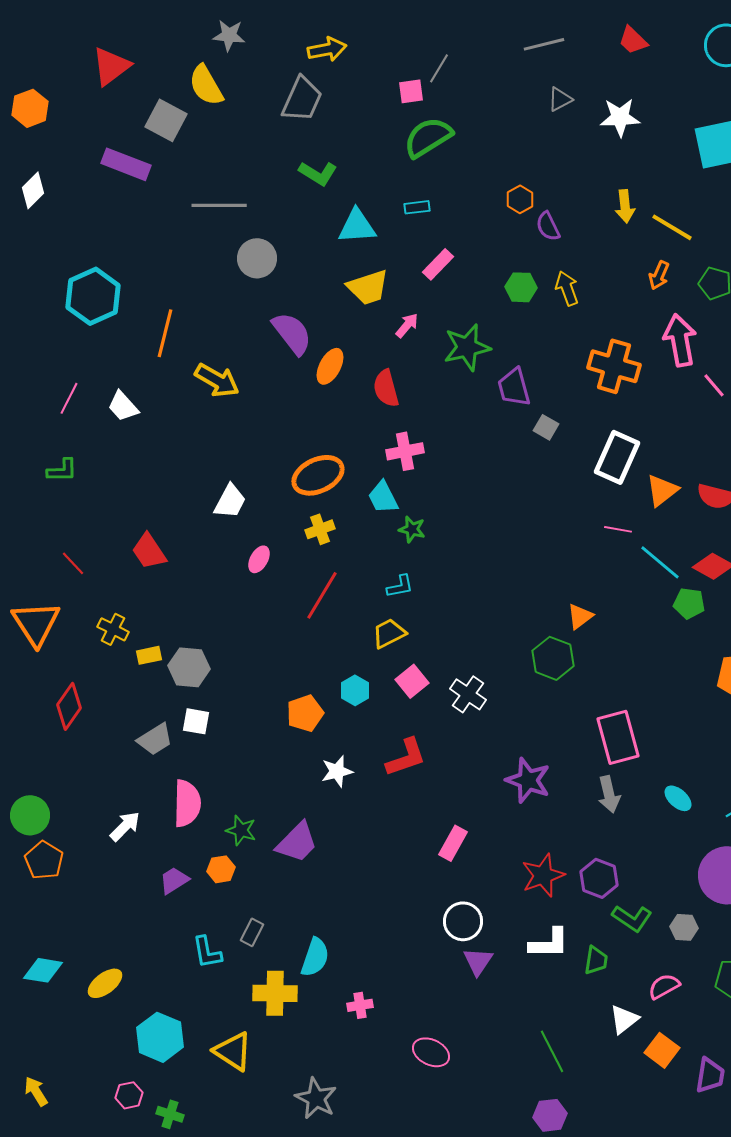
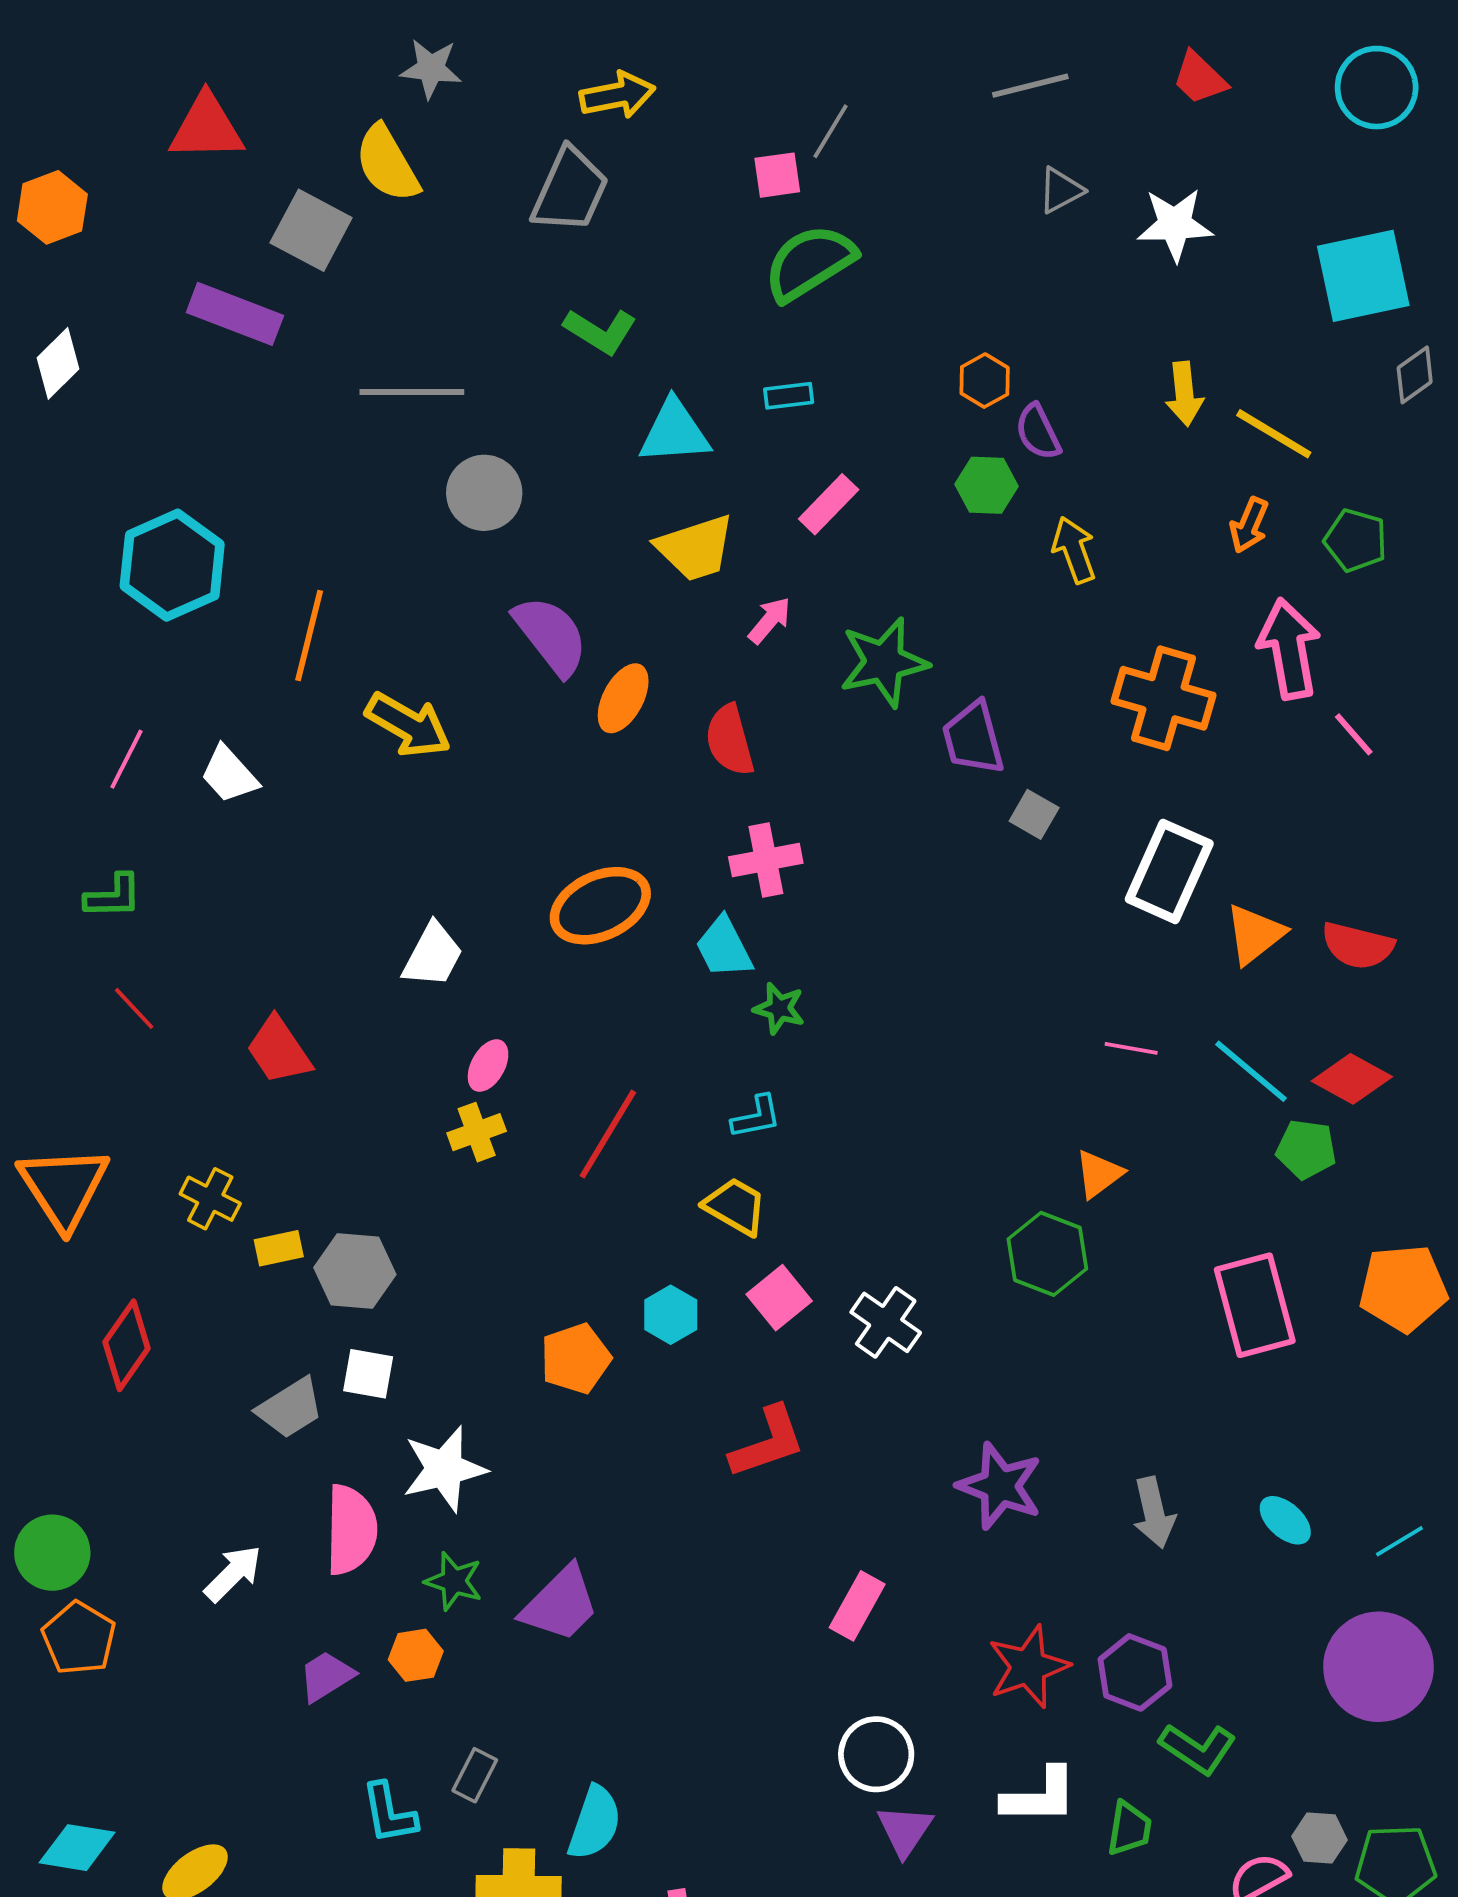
red triangle: (111, 66) -> (206, 127), turned 36
green hexagon: (521, 287) -> (987, 485), moved
yellow cross: (320, 529) -> (477, 1132), moved
pink line: (618, 529) -> (1131, 1048), moved
red line: (73, 563) -> (134, 1008), moved
yellow trapezoid: (389, 633) -> (735, 1206), turned 57
pink rectangle: (618, 737) -> (1255, 1305), moved
white star: (337, 771) -> (444, 1469), moved, size x1.4
gray hexagon: (684, 927) -> (1320, 1838), moved

